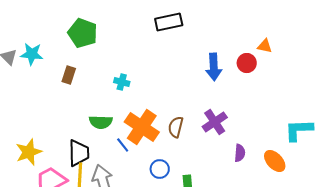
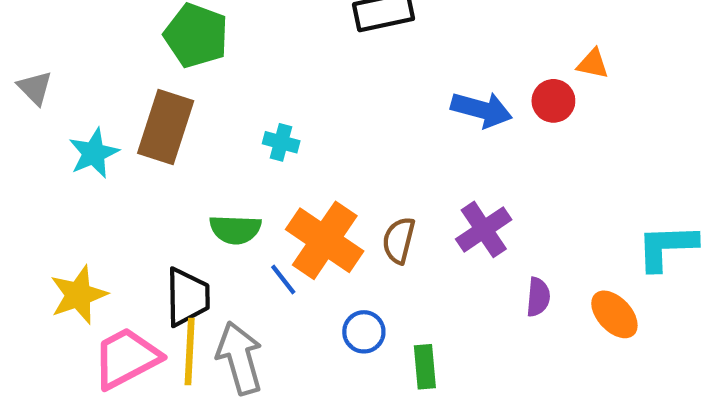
cyan star: (32, 54) -> (94, 153), moved, turned -30
blue arrow: (214, 67) -> (482, 110), turned -72
brown rectangle: (69, 75) -> (166, 127), size x1.8

